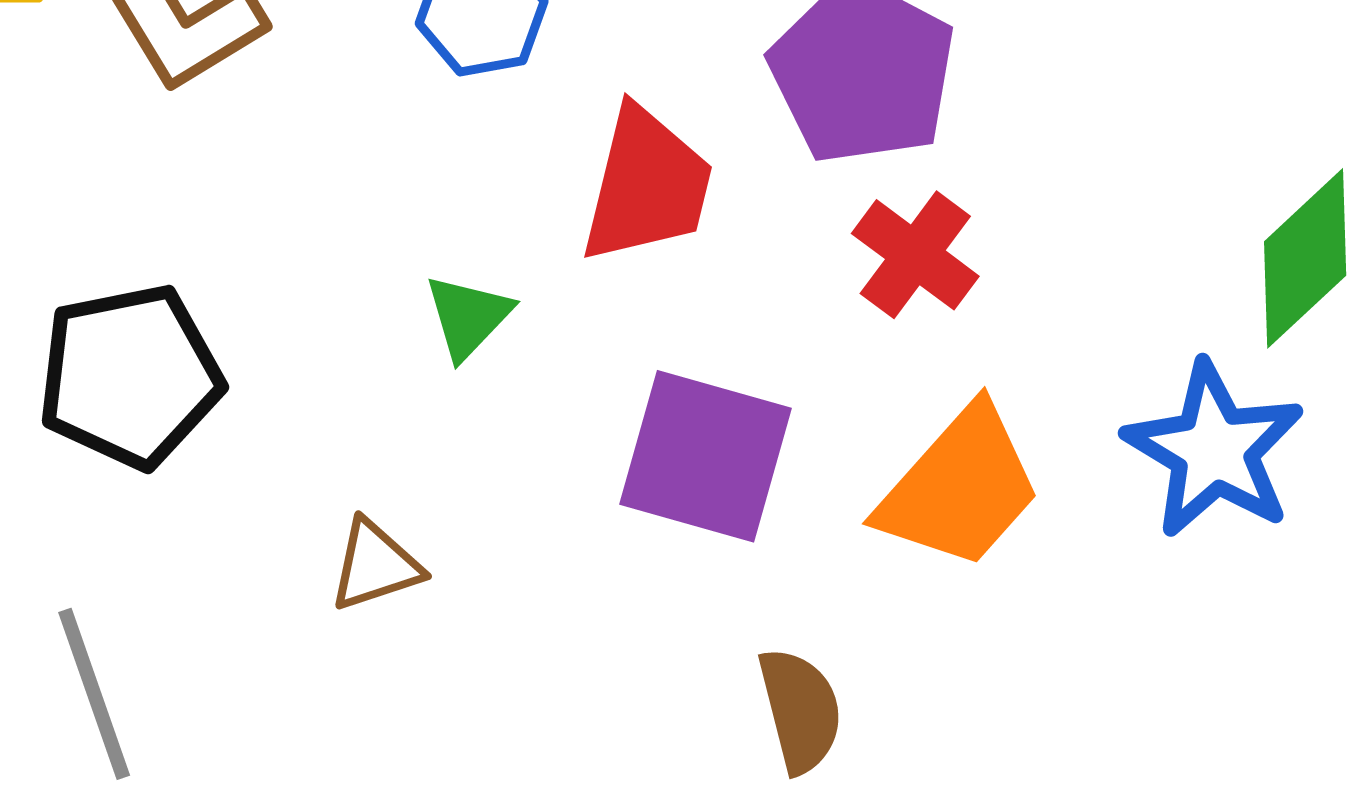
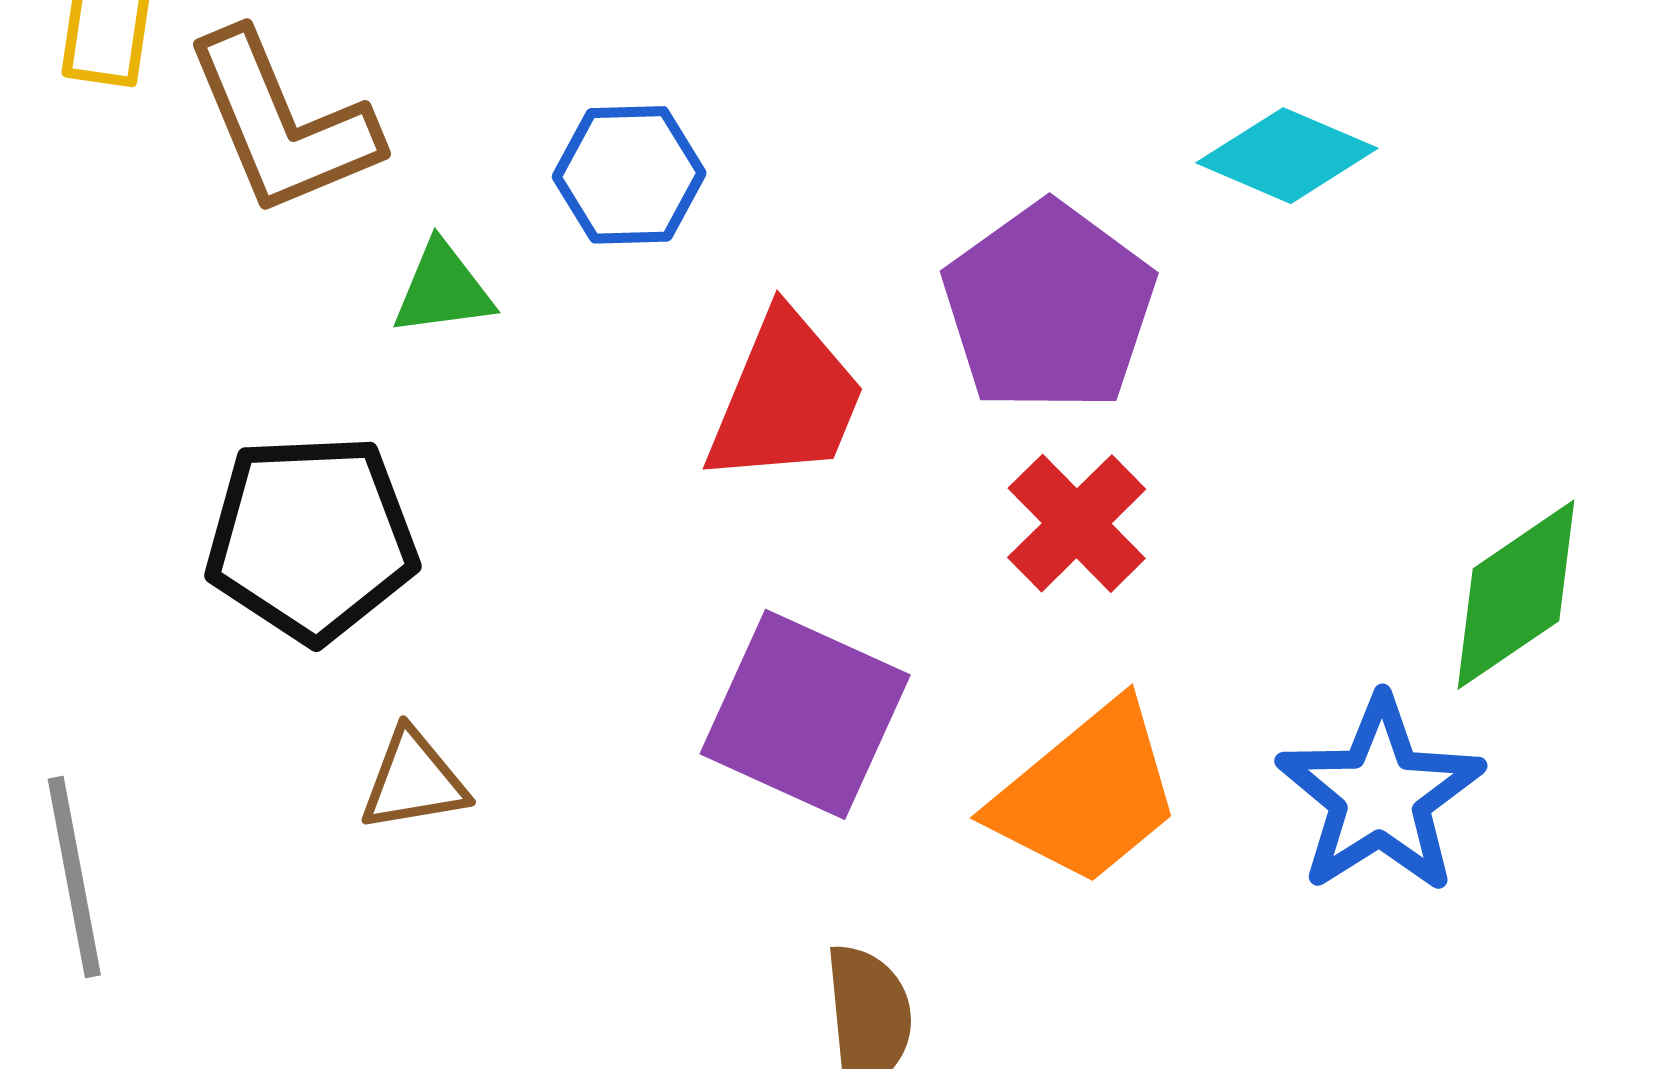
green triangle: (468, 317) -> (443, 289), moved, turned 30
black pentagon: (130, 376) -> (312, 538), moved

